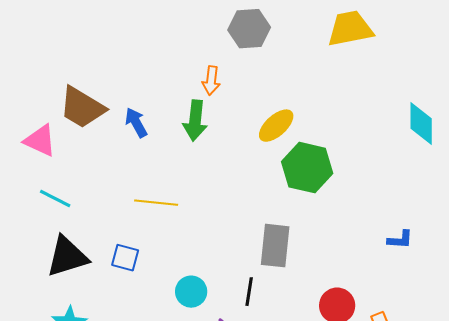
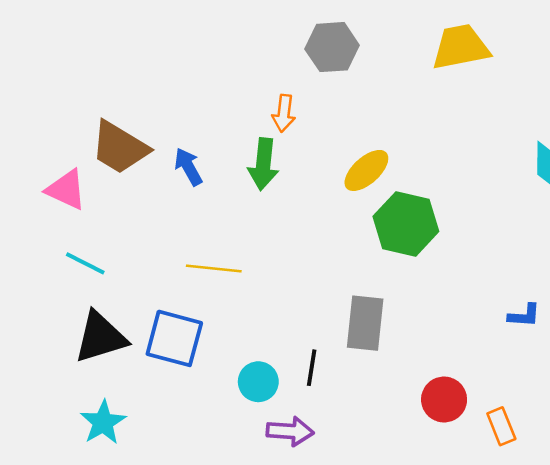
blue square: (125, 258) -> (174, 338), size x1.6
black line: (249, 292) -> (312, 368), moved

